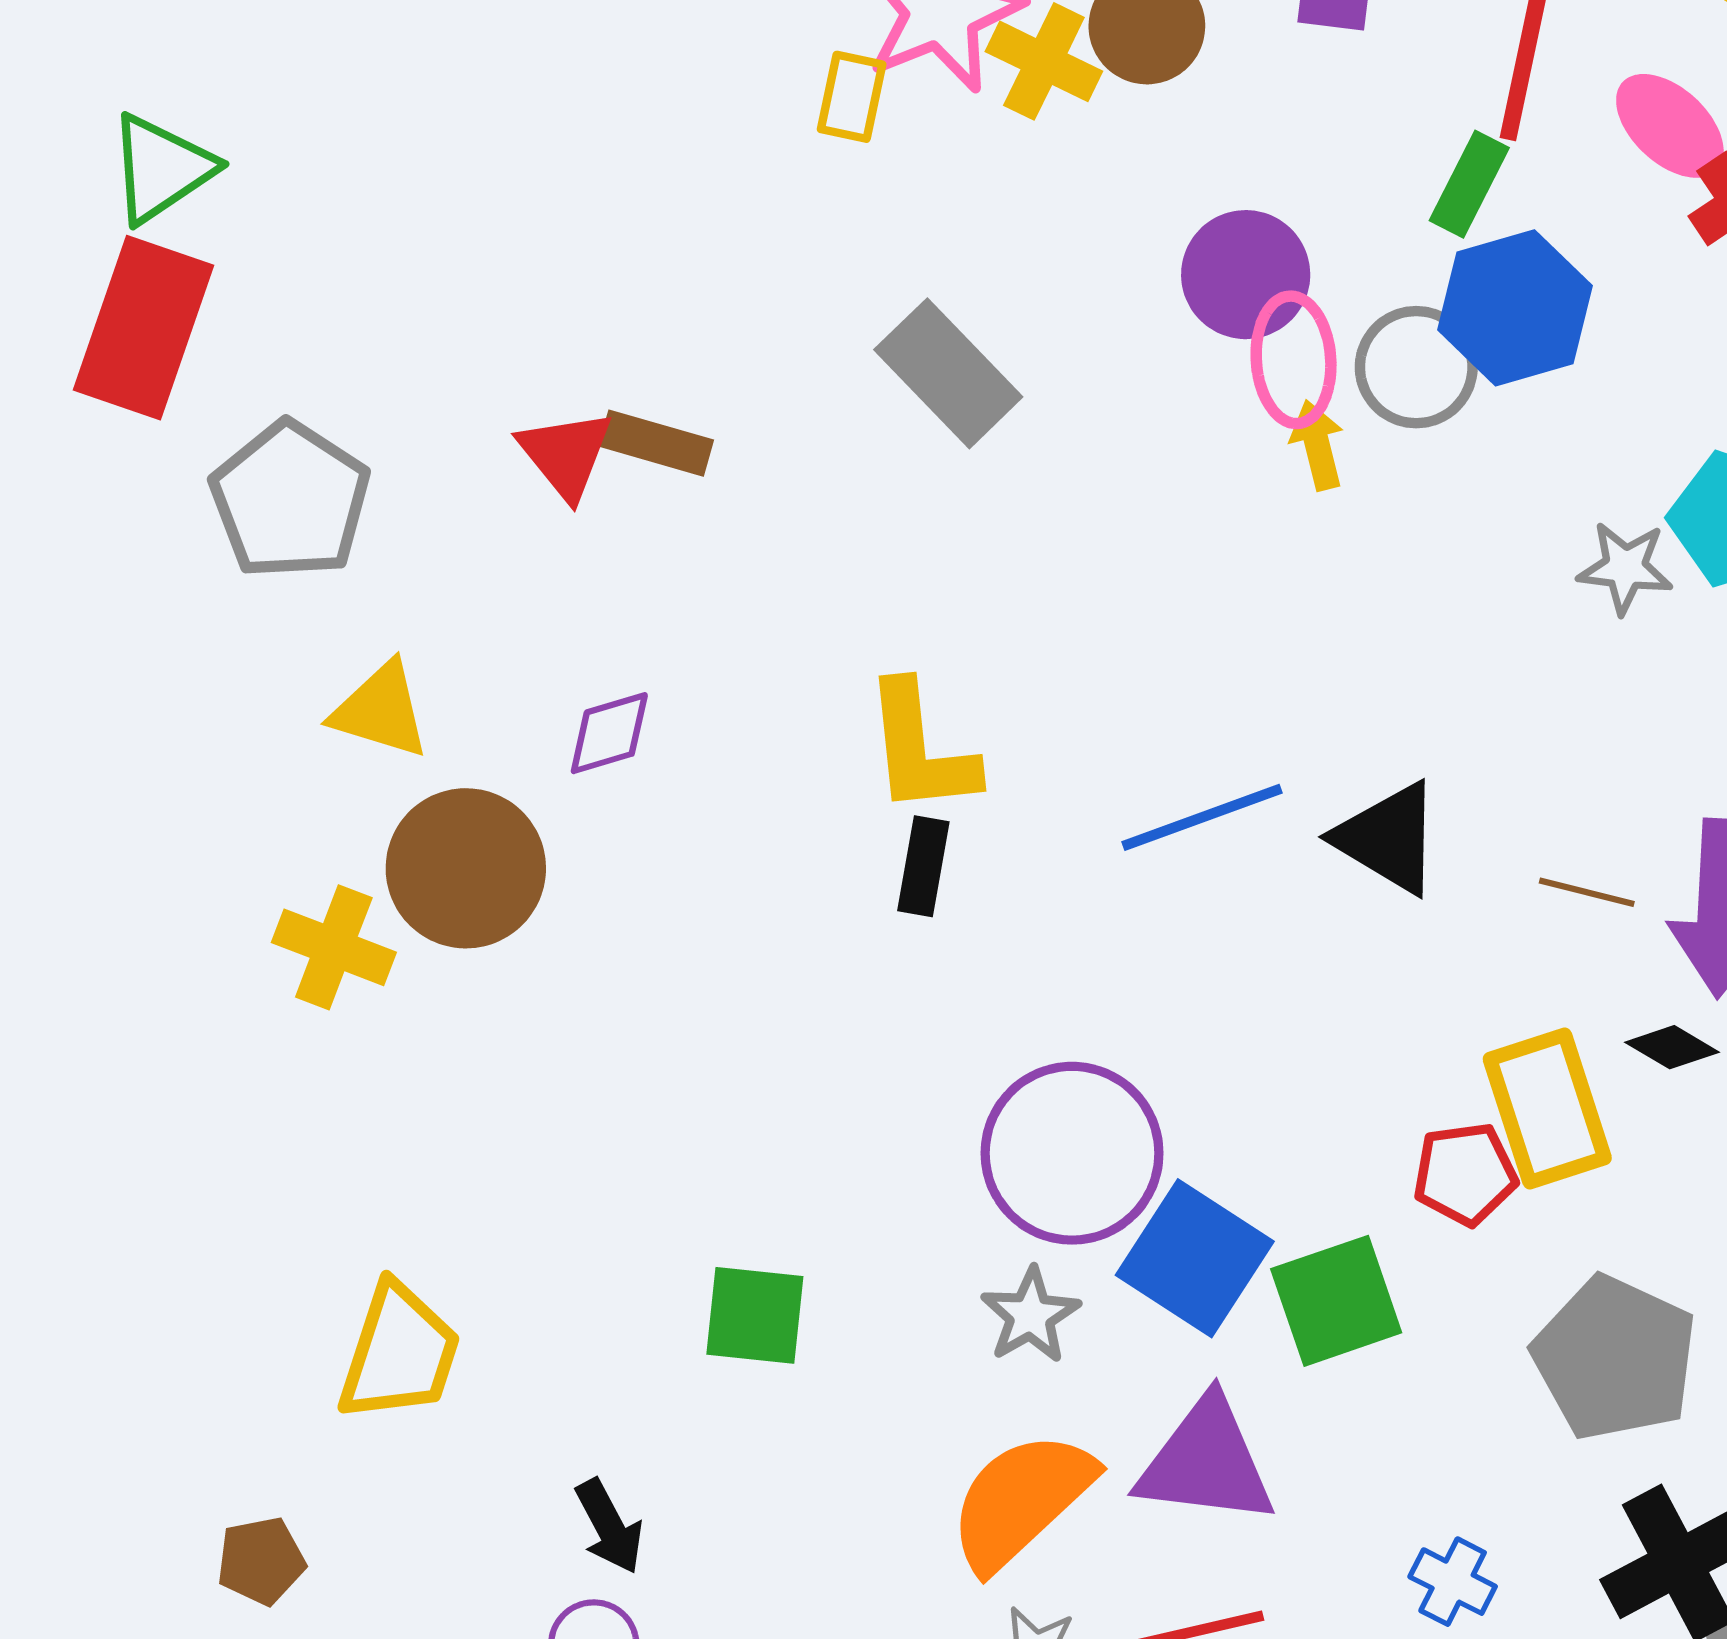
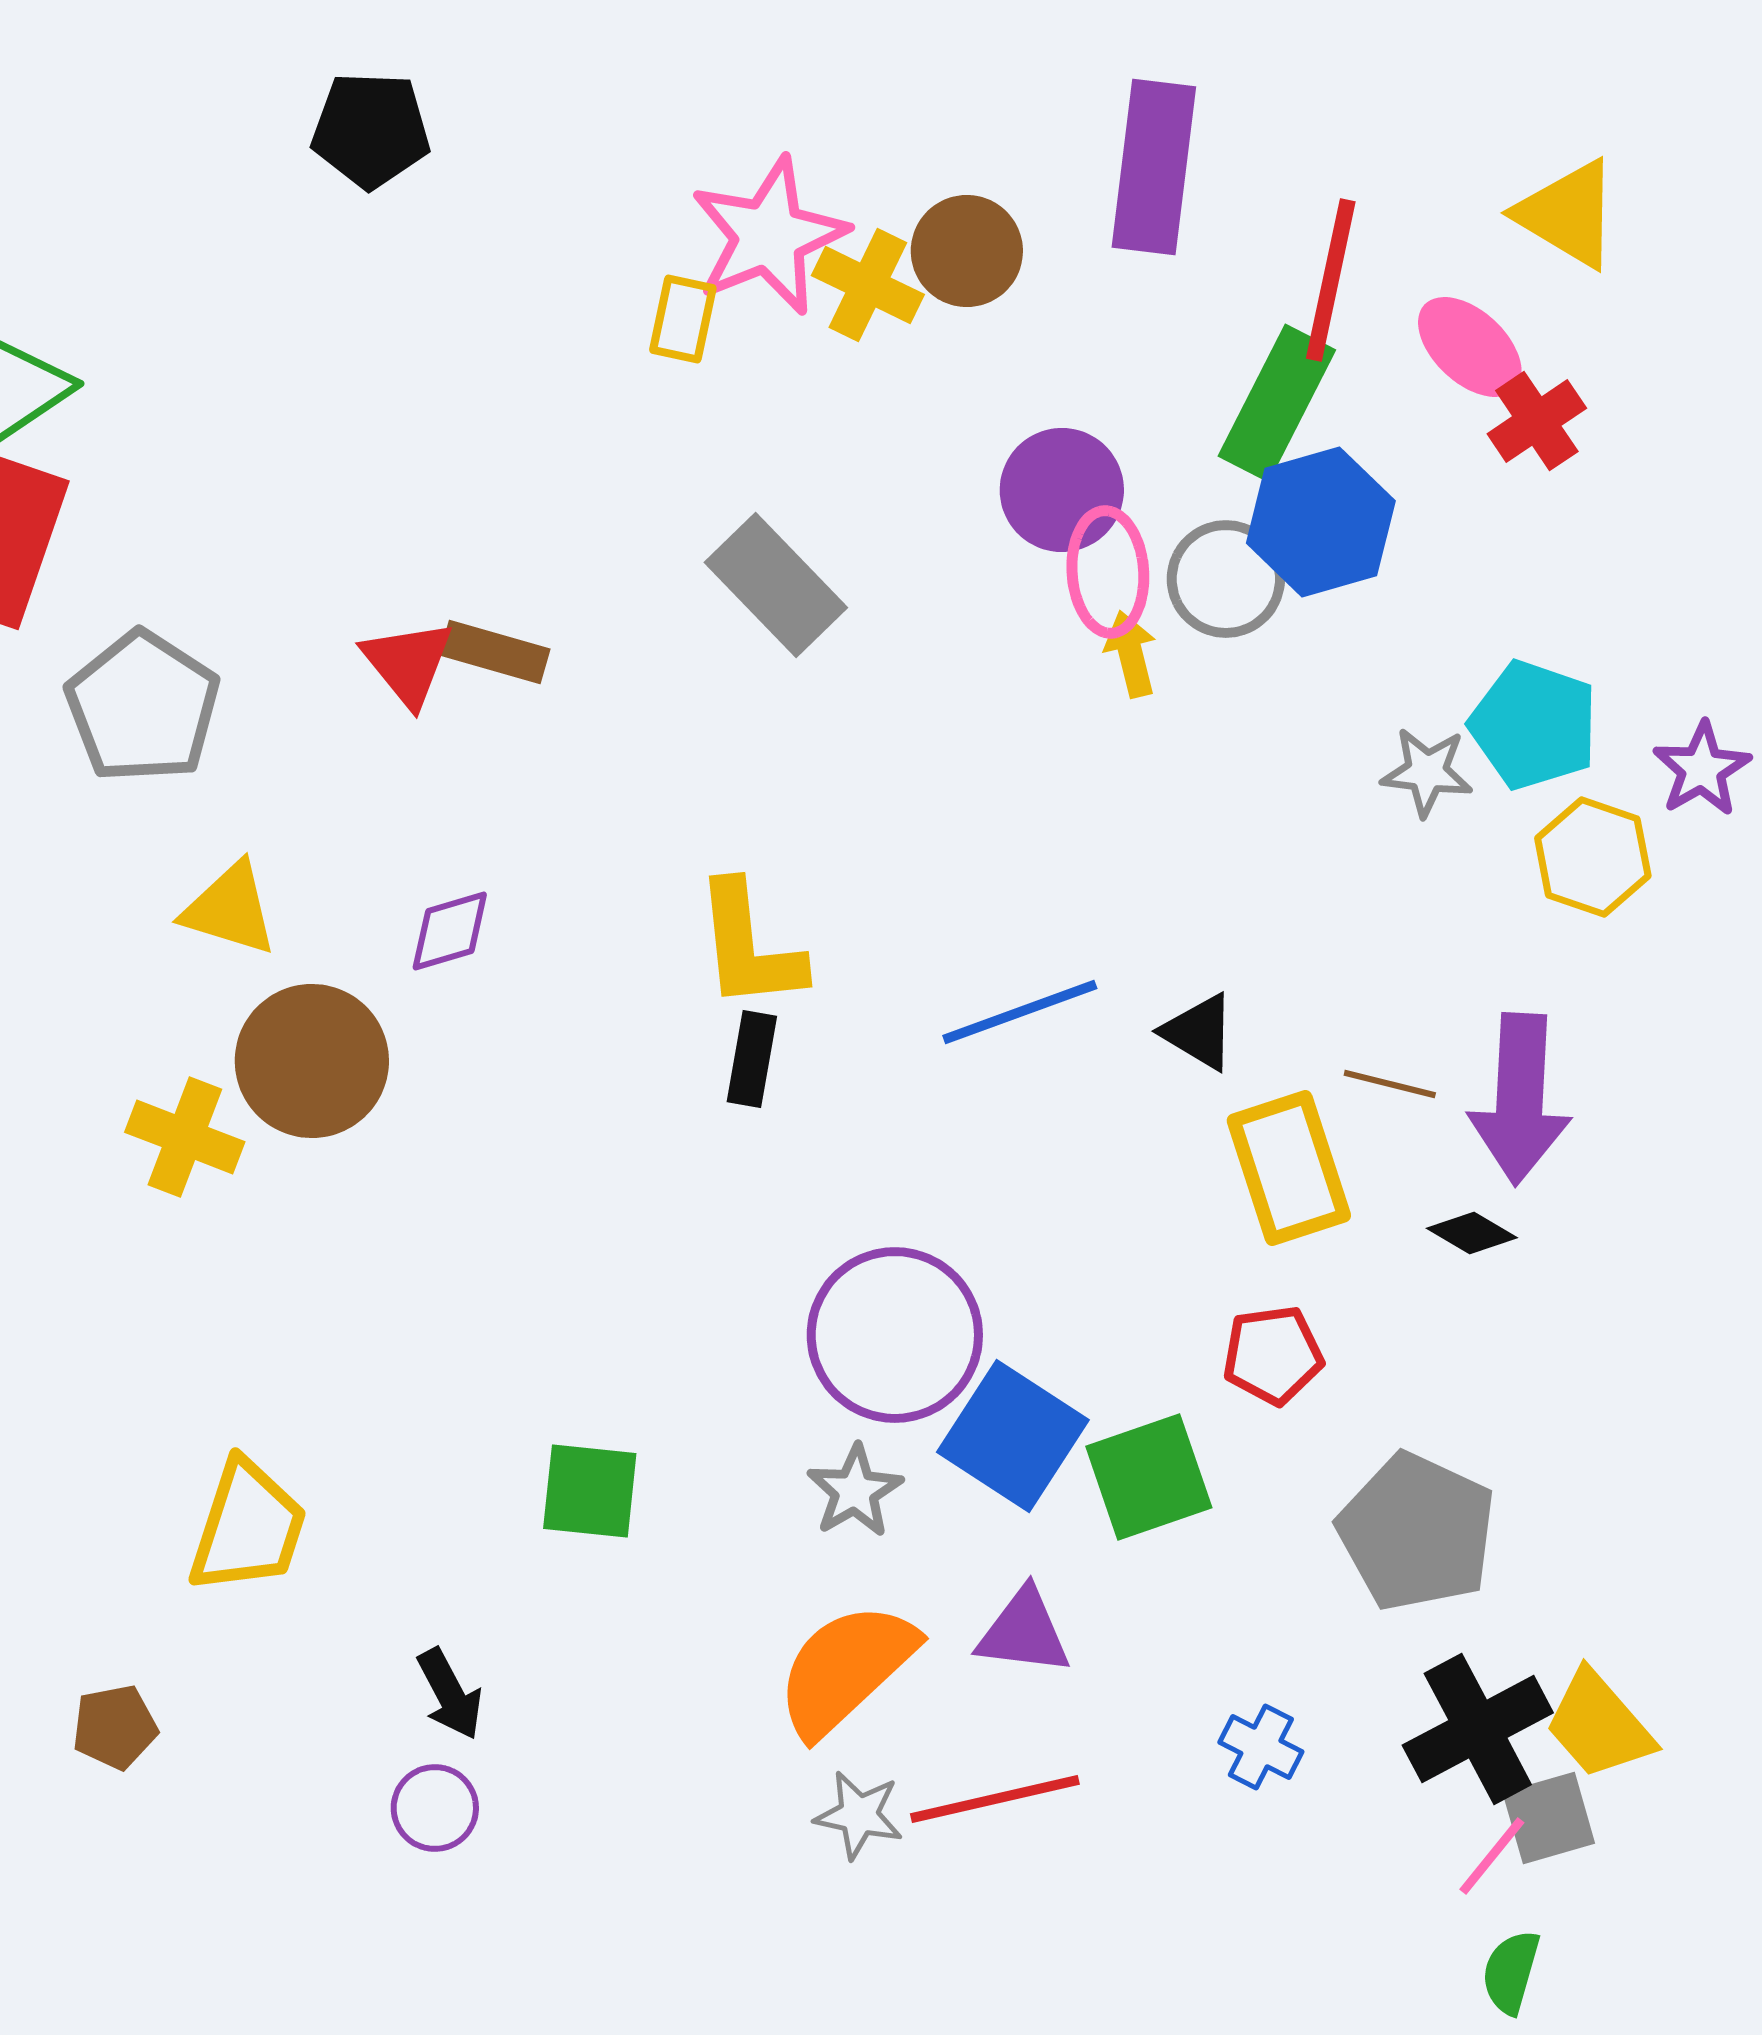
green rectangle: (1469, 184) -> (1277, 403), size x1.5
black triangle: (1388, 838) -> (1199, 1032), size x0.7
yellow rectangle: (1547, 1108) -> (1289, 1168), moved
purple triangle: (1206, 1462) -> (1024, 1632), size x0.7

